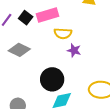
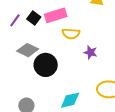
purple star: (74, 50) -> (90, 52), moved
black circle: (52, 79) -> (46, 65), moved

